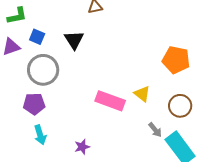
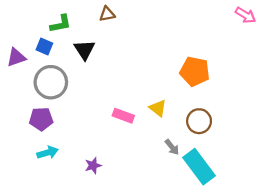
green L-shape: (17, 16) -> (61, 24), moved
pink rectangle: (110, 101) -> (123, 116), size x0.7
cyan arrow: (40, 135) -> (48, 153), turned -90

